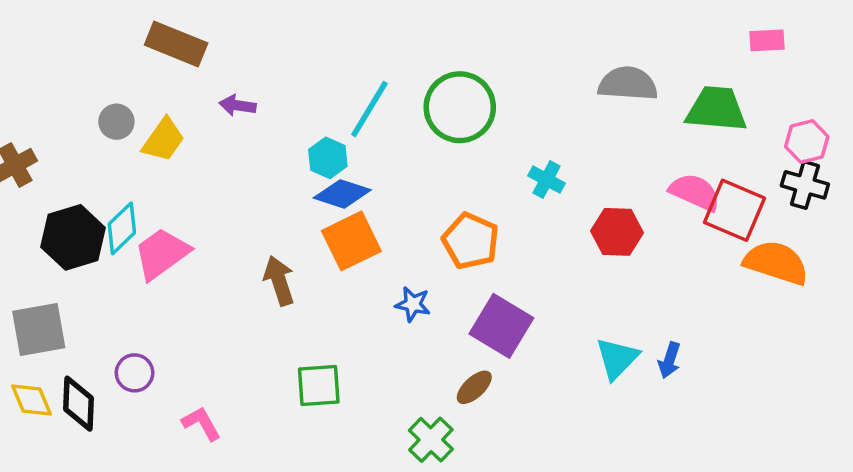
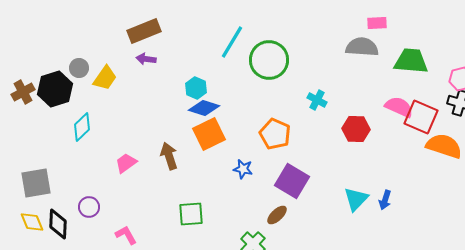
pink rectangle: (767, 40) -> (377, 23), moved
brown rectangle: (176, 44) -> (144, 31), moved, turned -44
cyan line: (369, 109) -> (232, 42), moved
black hexagon: (73, 237) -> (55, 89), moved
pink trapezoid: (162, 254) -> (126, 163), moved, size x0.7

